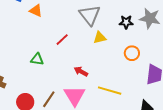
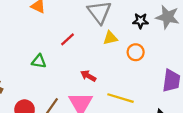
orange circle: (132, 53) -> (136, 52), moved

